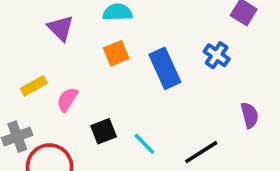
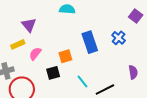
purple triangle: (61, 28) -> (29, 25), moved
orange square: (116, 53) -> (65, 56), moved
cyan line: (144, 144) -> (83, 82), moved

